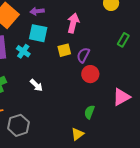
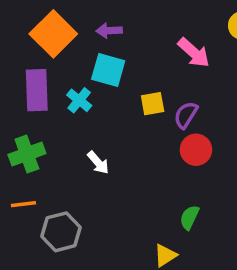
pink arrow: (73, 23) -> (194, 53), moved, turned 114

